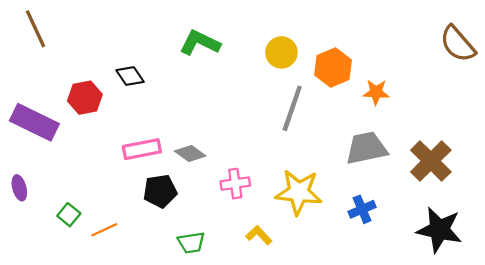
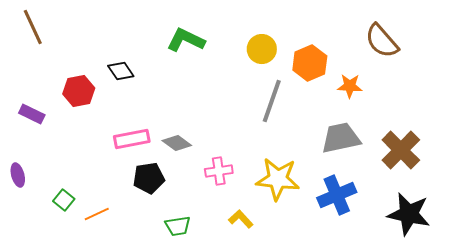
brown semicircle: (458, 44) -> (382, 41), moved
purple rectangle: (34, 122) -> (32, 114), size x0.6
blue cross: (362, 209) -> (337, 195), size x1.5

